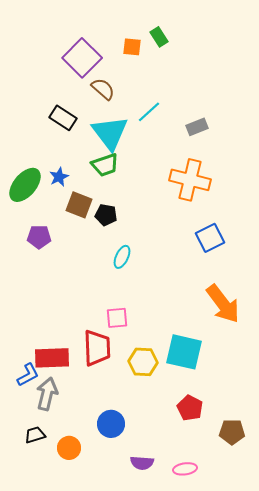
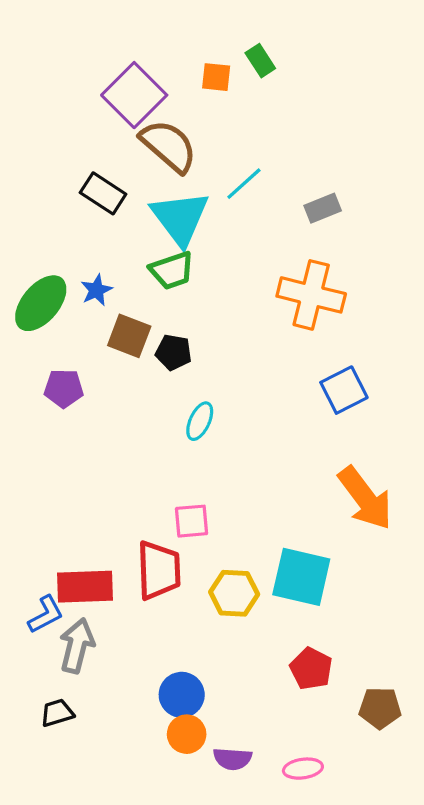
brown semicircle: (103, 89) -> (169, 146), size x1.5
orange circle: (69, 448) -> (187, 734), moved

